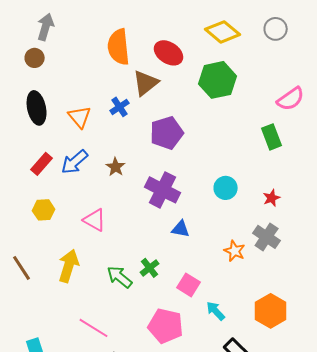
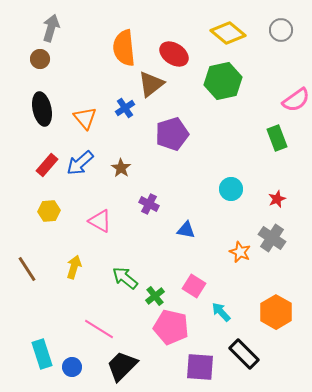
purple cross: (163, 190) -> (149, 204), moved, size x0.6
yellow arrow: (69, 266) -> (74, 267), size x0.7
green cross: (150, 268) -> (155, 296), moved

